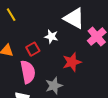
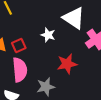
red square: (33, 49) -> (19, 46), moved

